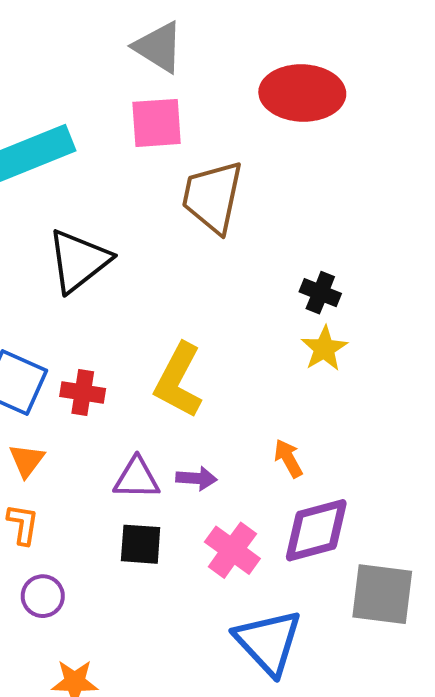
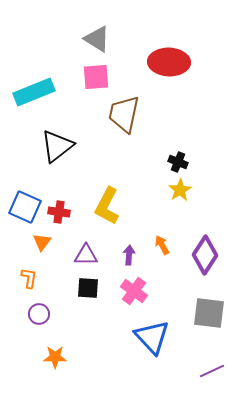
orange triangle: (27, 460) -> (42, 242), moved
purple arrow: (196, 478) -> (129, 255), moved, turned -90
purple diamond: (316, 530) -> (205, 255), moved, turned -42

